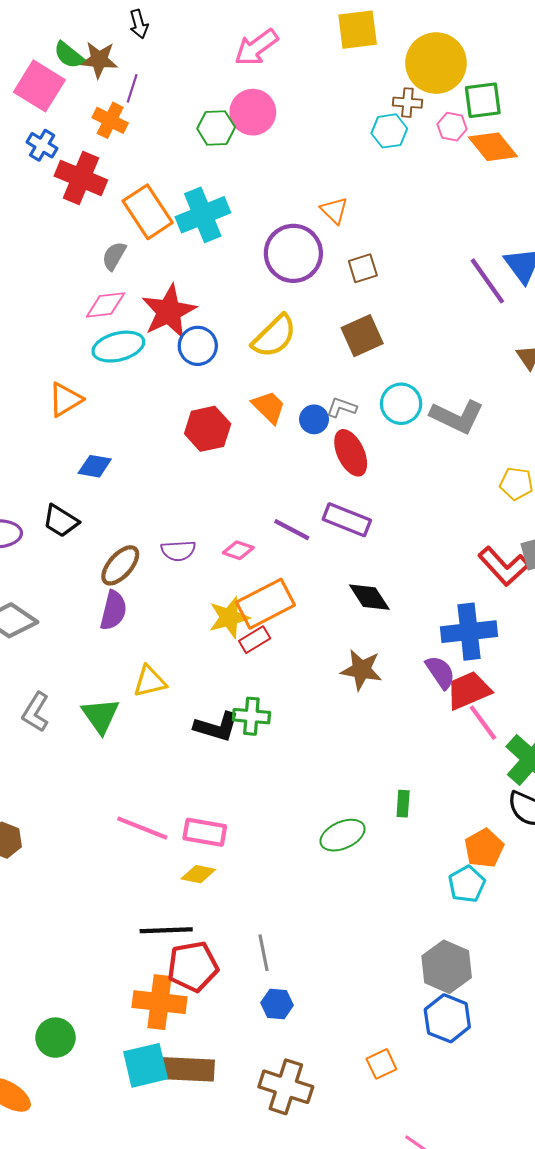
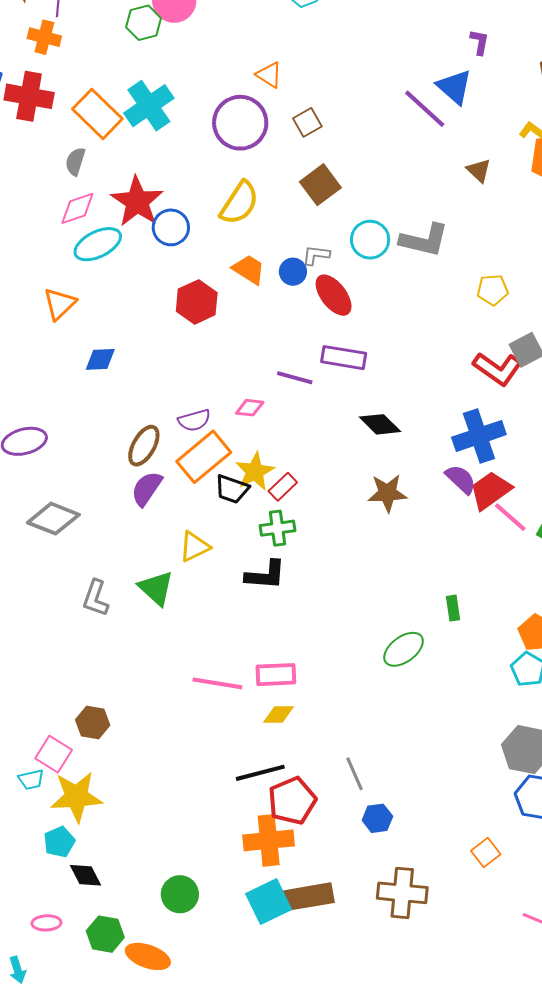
black trapezoid: (61, 521) -> (232, 489), moved
orange rectangle: (265, 604) -> (204, 457), moved
purple semicircle: (113, 610) -> (147, 489), turned -147
green cross: (251, 716) -> (277, 528), moved

